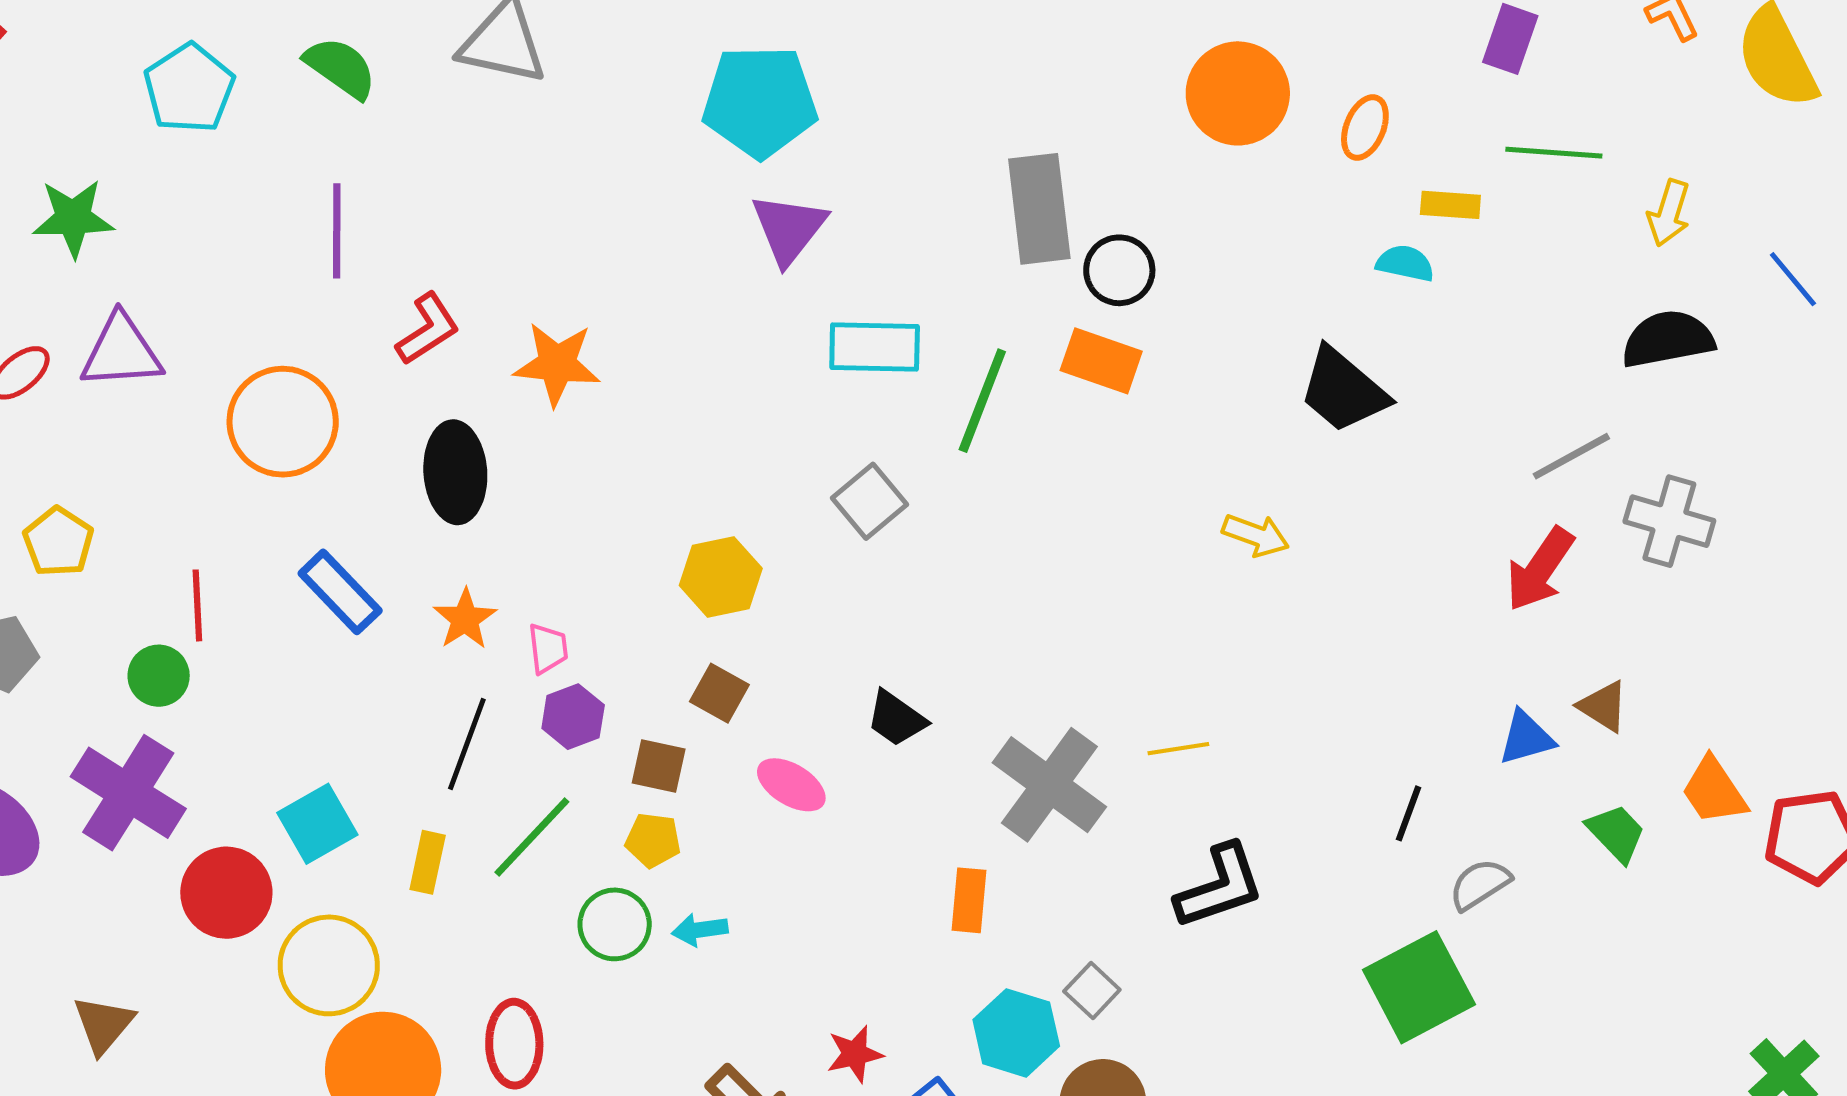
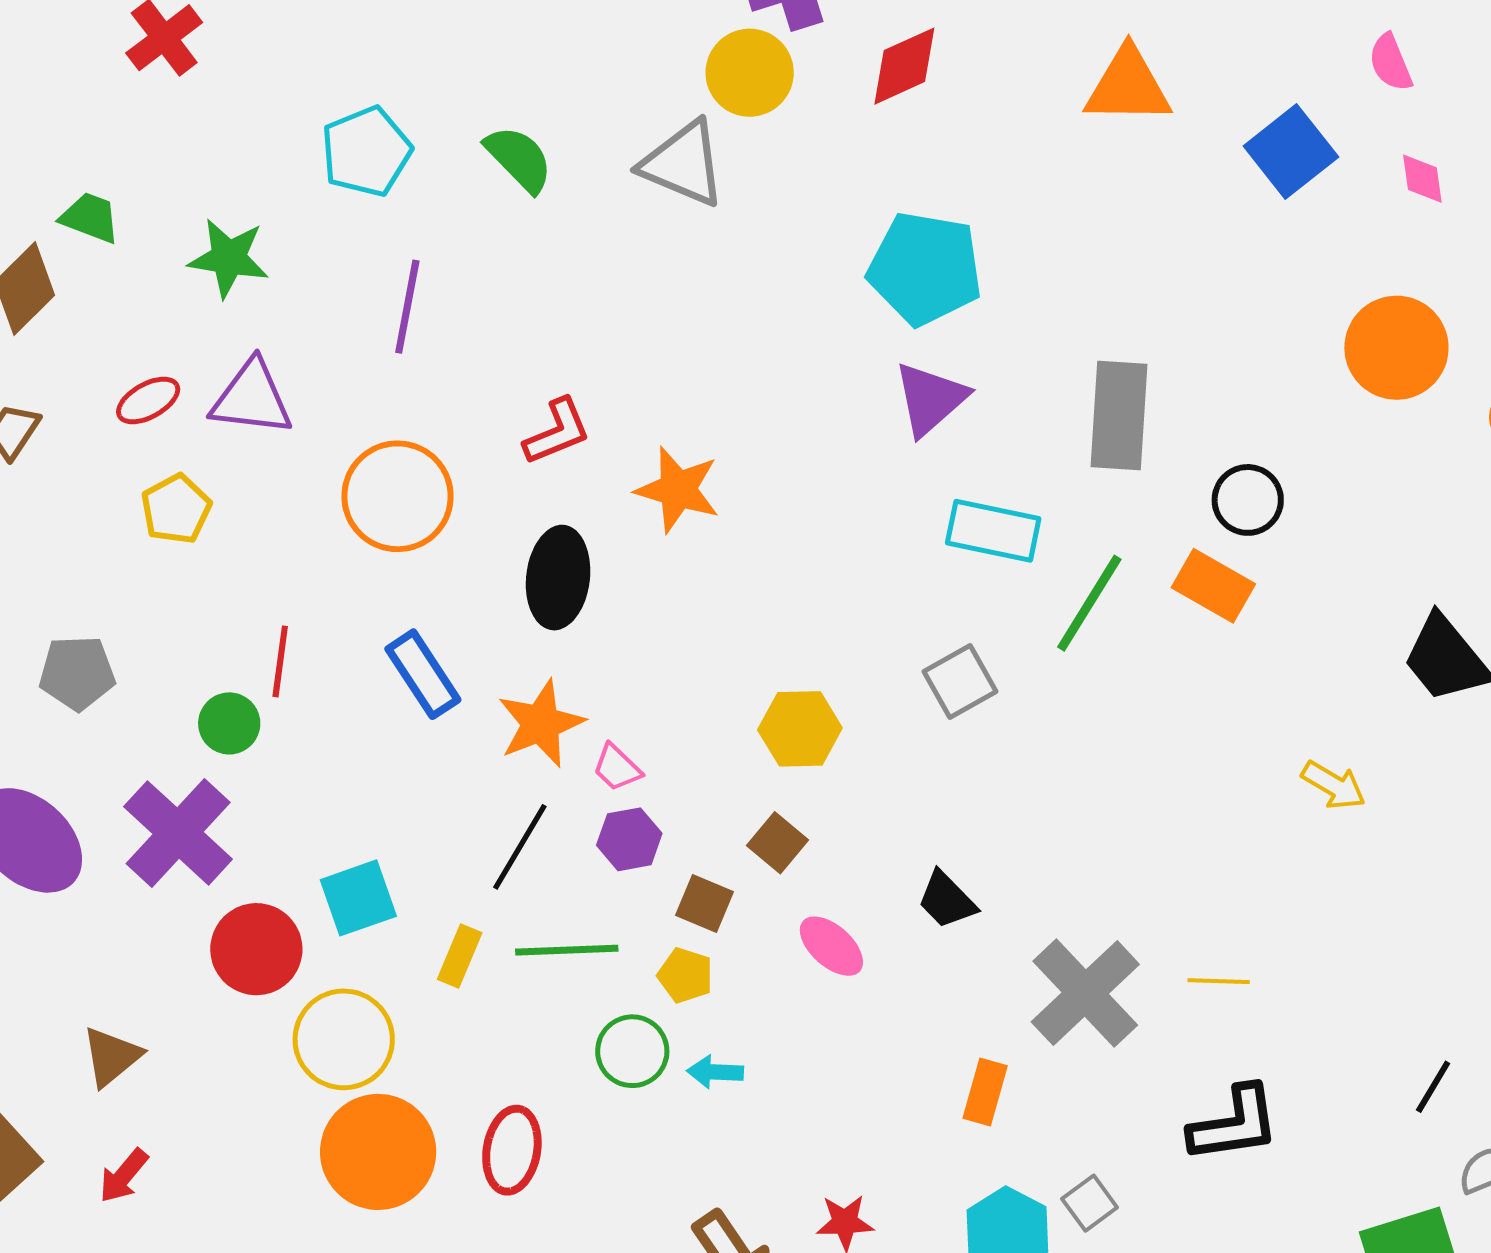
gray rectangle: (1039, 209) -> (1119, 416), moved
purple line: (337, 231) -> (407, 307), moved
yellow pentagon: (58, 542) -> (176, 509), moved
orange star: (465, 619) -> (541, 724), size x1.4
pink trapezoid: (548, 648) -> (617, 768), turned 130
green line: (532, 837) -> (567, 950), turned 34

